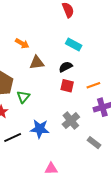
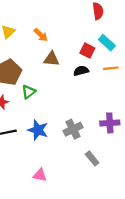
cyan rectangle: (74, 45) -> (107, 43), moved
orange line: (93, 85) -> (111, 68), moved
red square: (67, 86) -> (87, 51), moved

